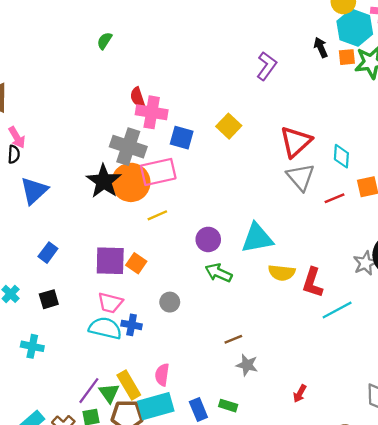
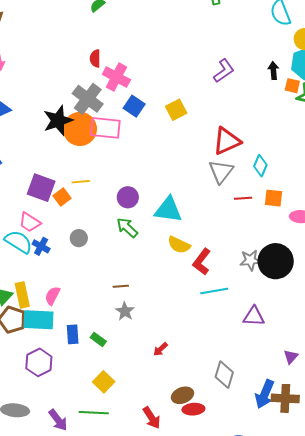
red semicircle: (137, 97) -> (95, 58), moved
yellow line: (157, 215) -> (81, 182), moved

